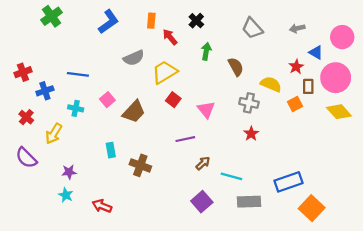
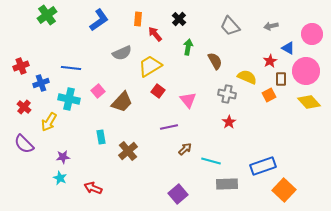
cyan cross: (76, 108) -> (69, 99), size x1.5
brown cross: (140, 165) -> (128, 151), turned 30
purple square: (202, 202) -> (178, 194), moved

